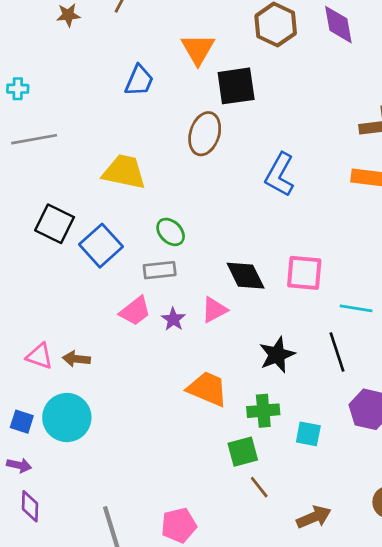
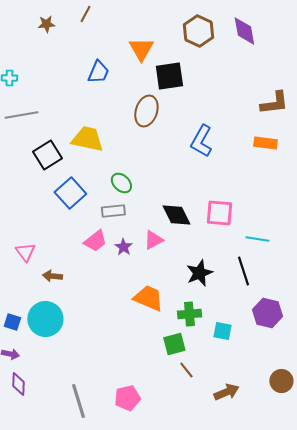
black square: (55, 224) -> (47, 155), moved, turned 32
pink triangle: (40, 356) -> (25, 252), moved, turned 35

